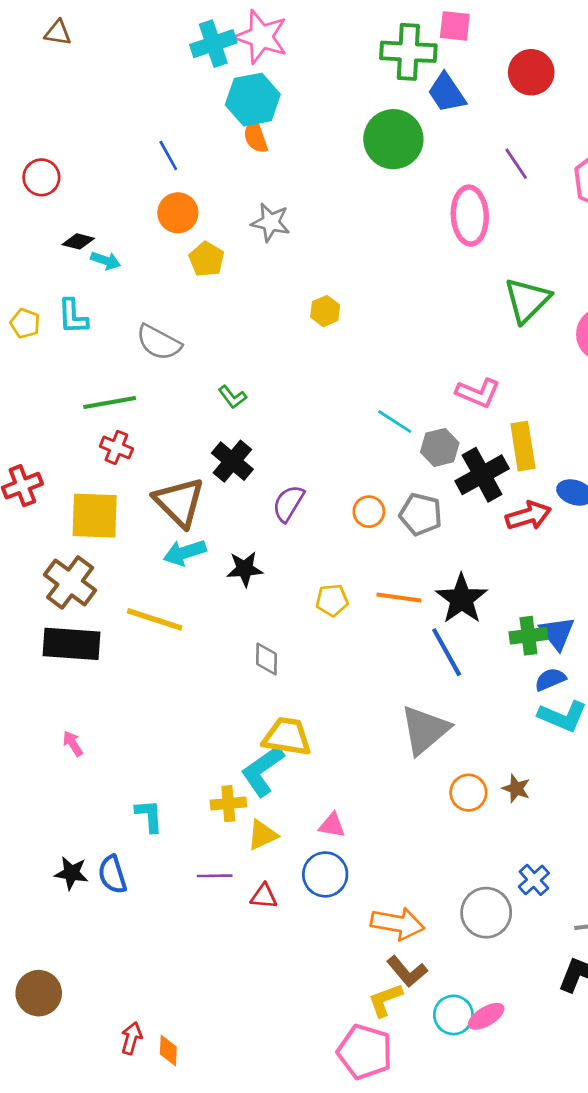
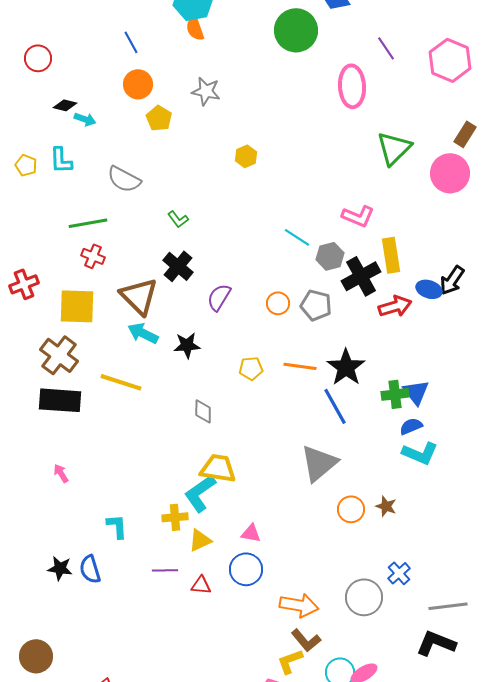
cyan arrow: (185, 553) -> (143, 333), turned 44

